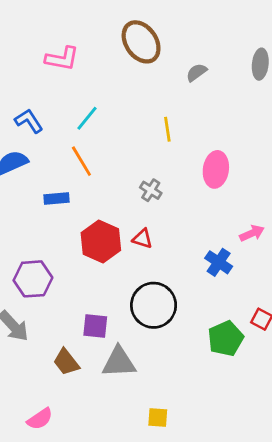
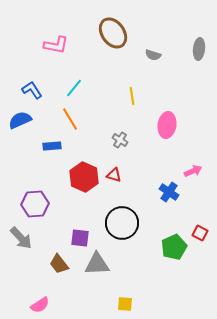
gray semicircle: (196, 72) -> (153, 55), turned -126

